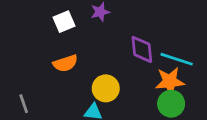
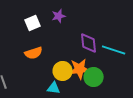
orange star: (170, 81) -> (80, 69), moved
green circle: (171, 104) -> (94, 77), moved

